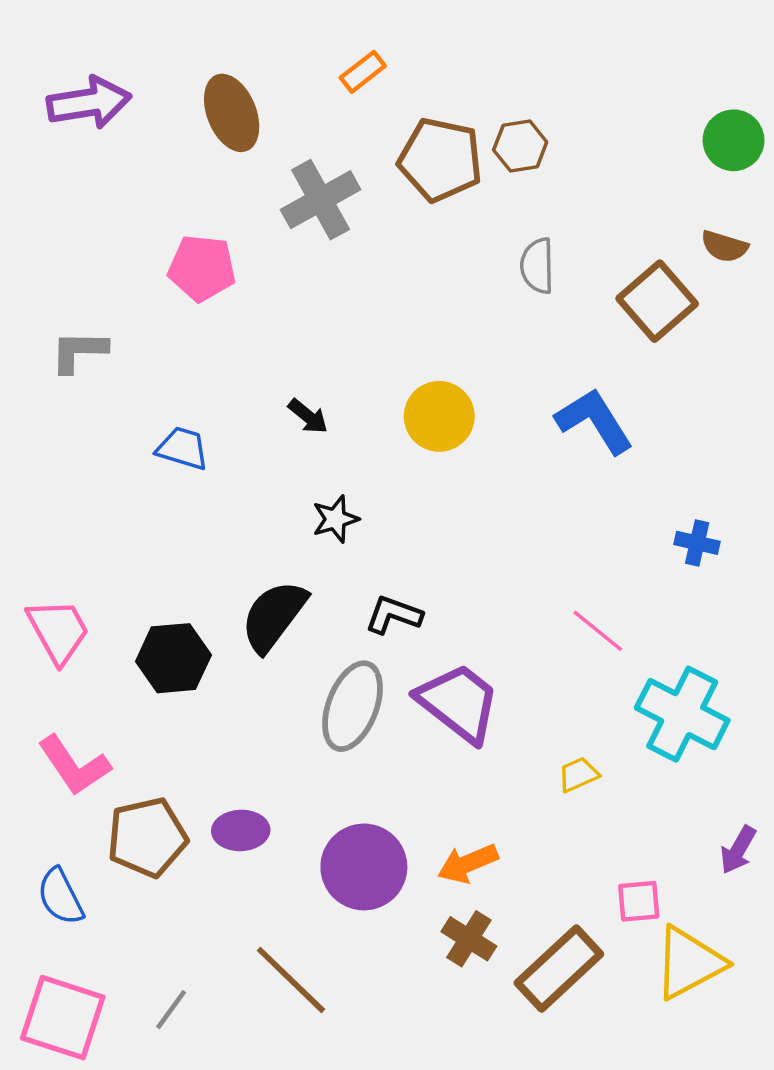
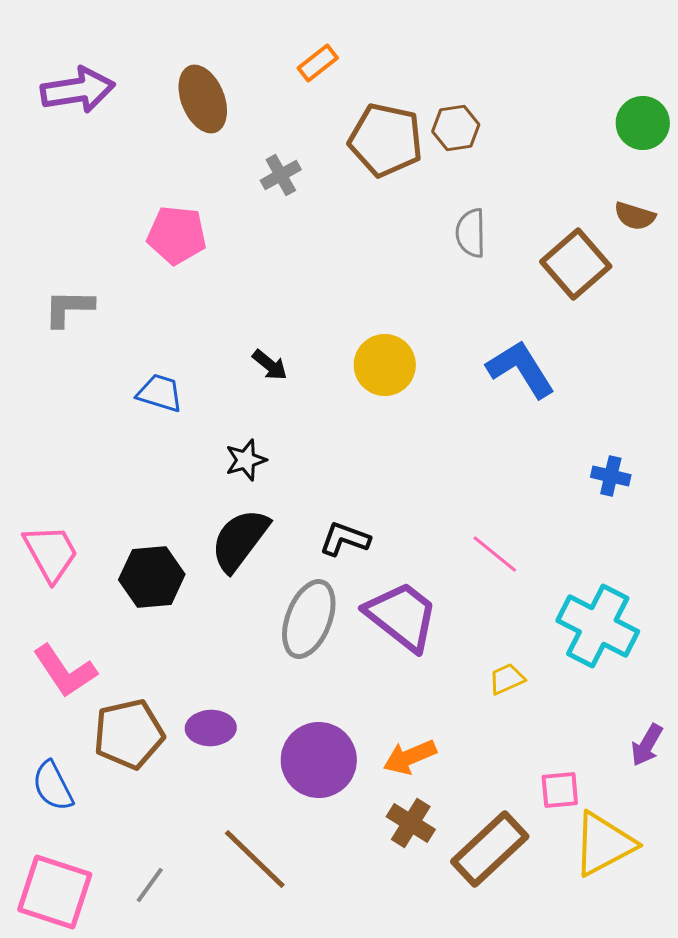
gray cross: (321, 200) -> (281, 175), size x0.6
black star: (335, 519) -> (246, 460), moved
pink line: (598, 631) -> (495, 554), moved

